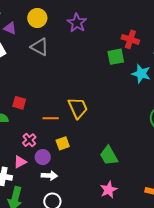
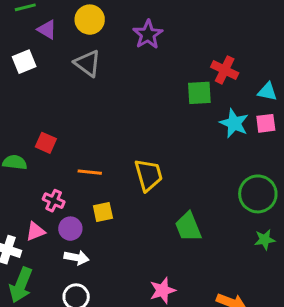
yellow trapezoid: (78, 108) -> (149, 175), moved
pink cross: (29, 140) -> (54, 201), turned -32
green trapezoid: (109, 156) -> (188, 227), moved

